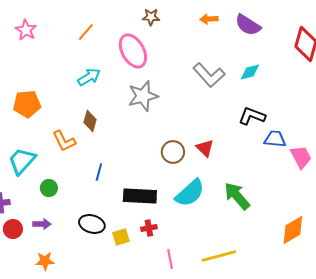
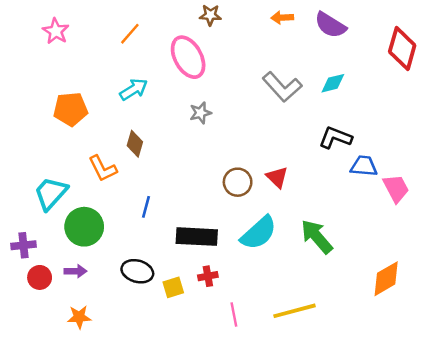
gray star: (143, 96) -> (200, 113), size x0.6
orange pentagon: (27, 104) -> (71, 109), moved
green circle: (49, 188) -> (84, 227), size x1.8

